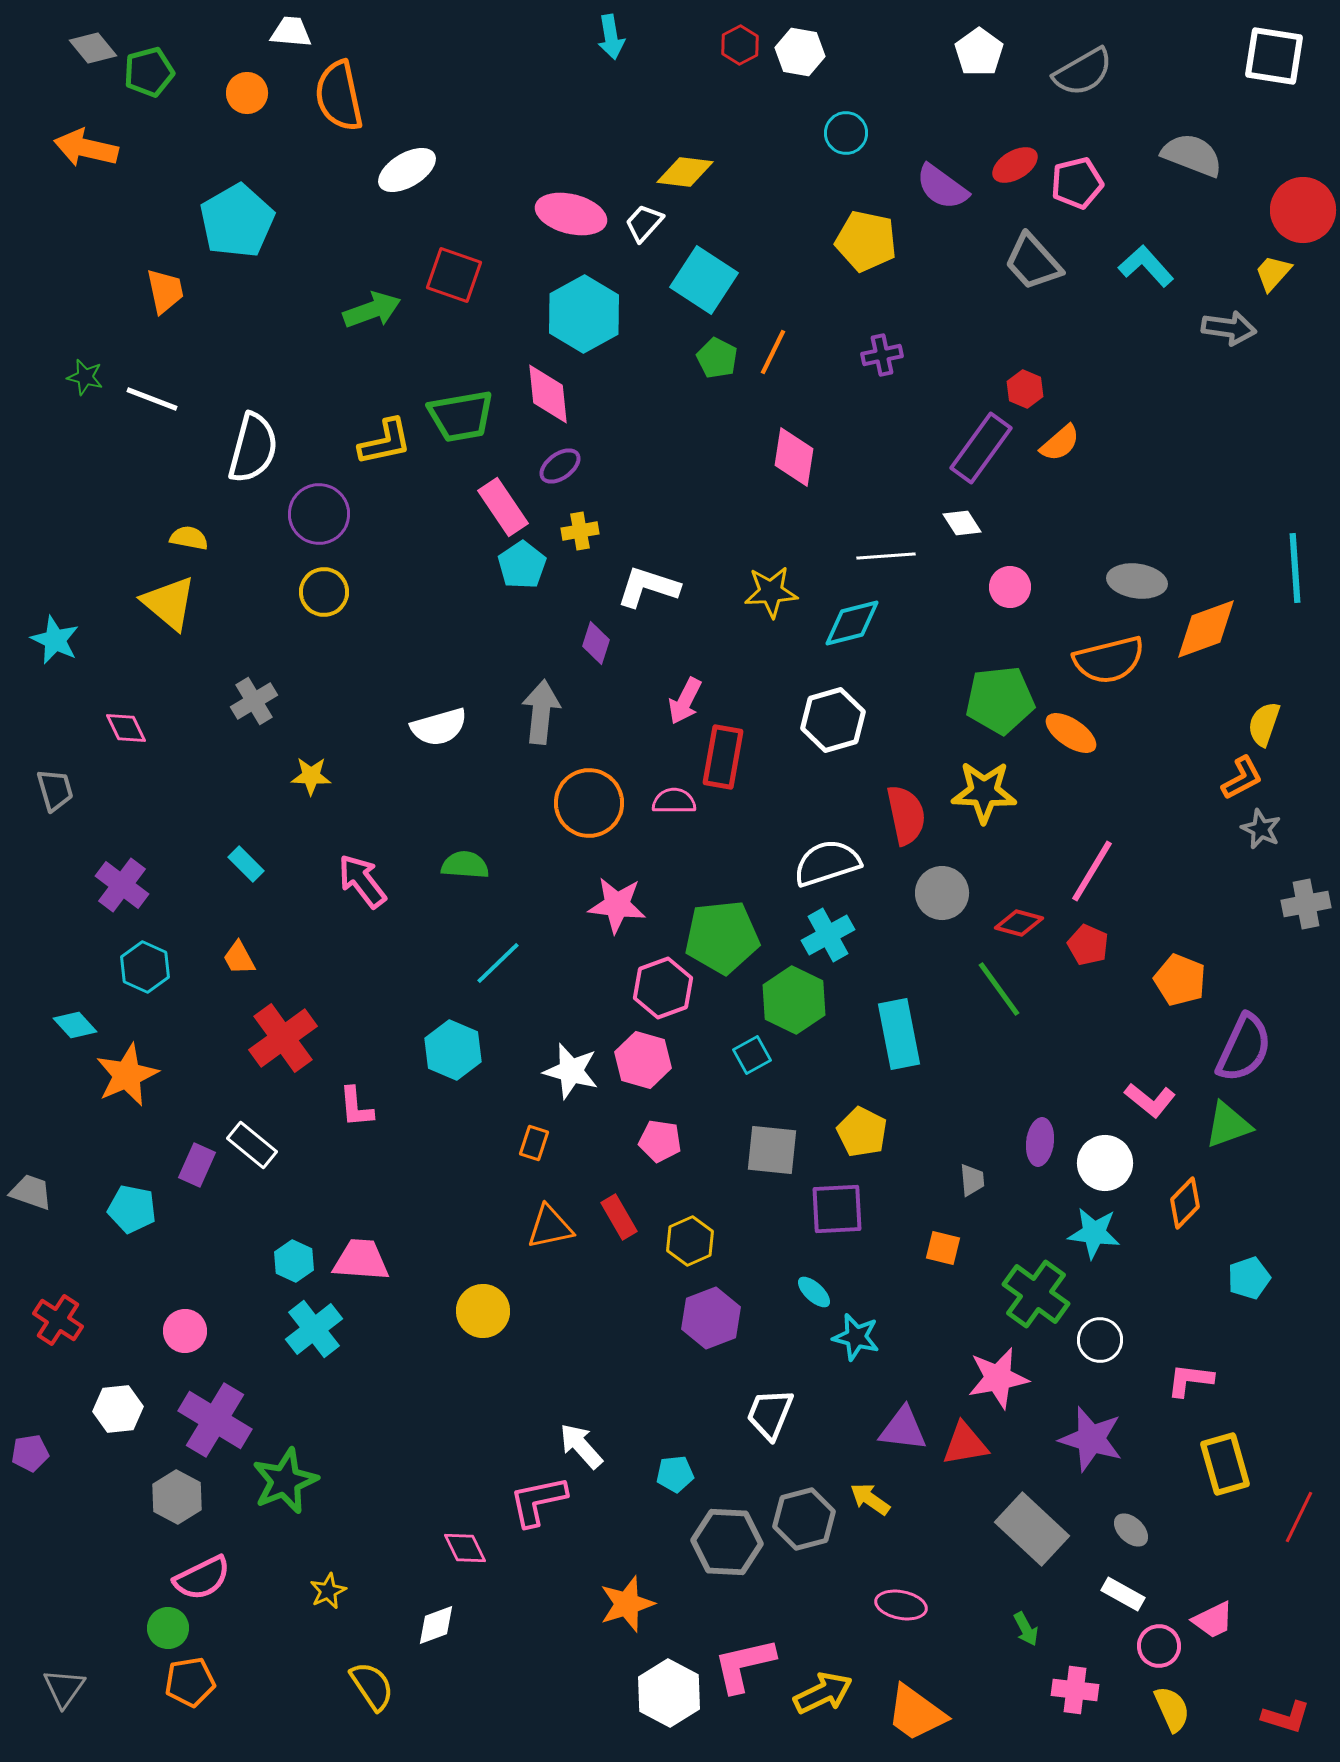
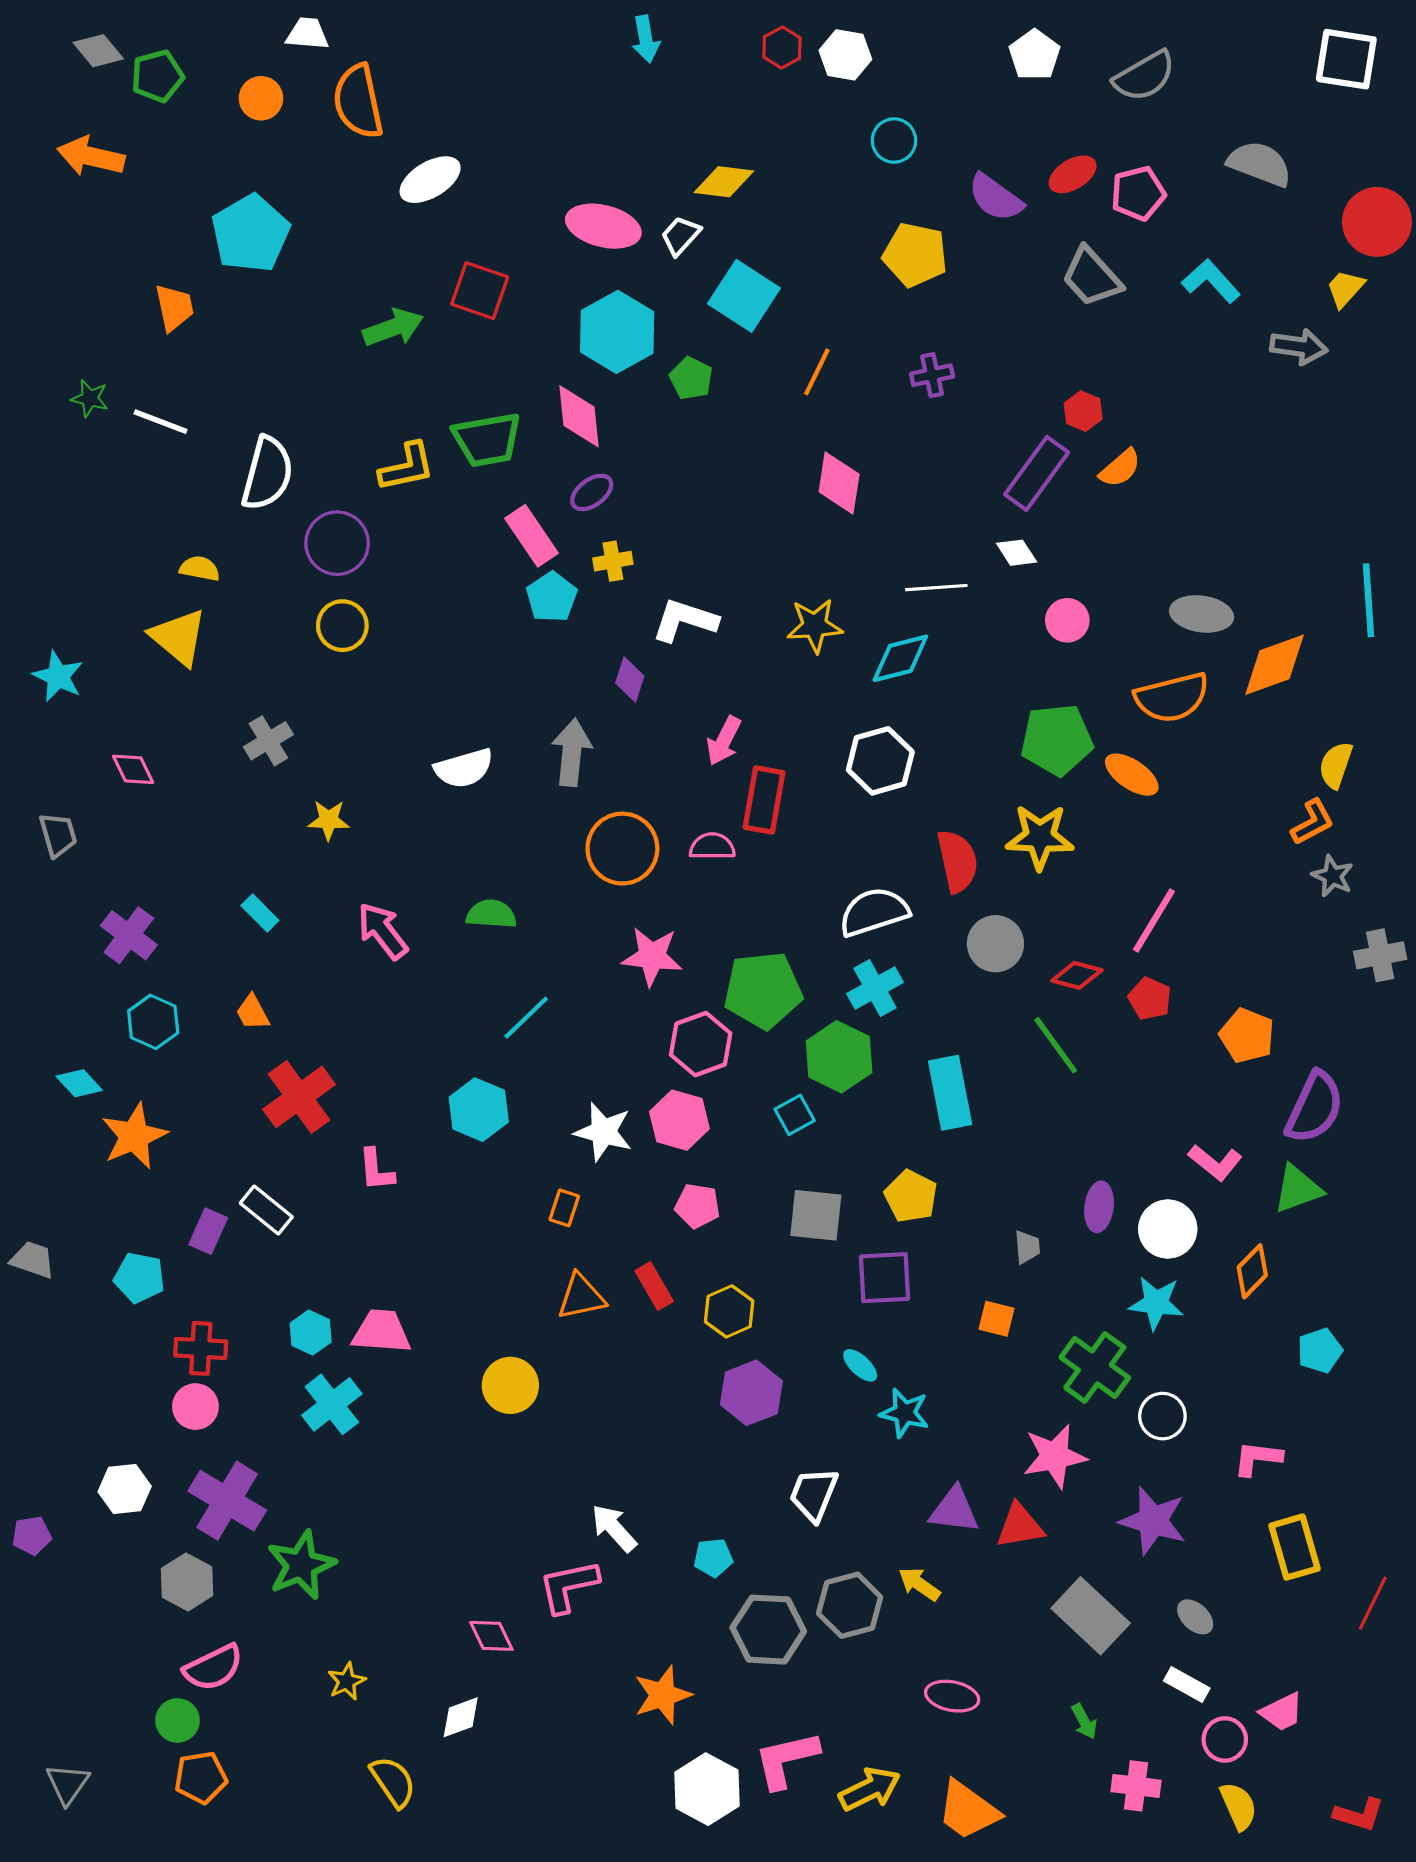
green pentagon: (717, 358) -> (691, 378), moved
red cross: (58, 1320) -> (201, 1348), moved, turned -30

